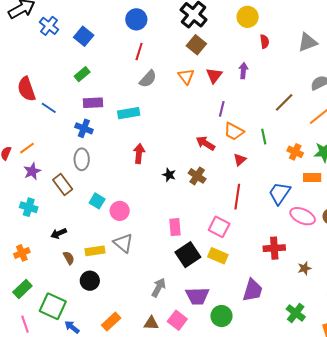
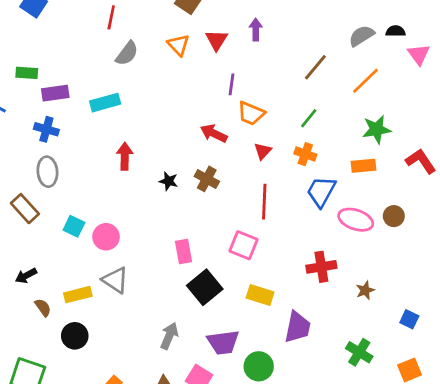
green rectangle: (82, 74) -> (27, 73), moved, turned 49
green line: (264, 137) -> (309, 118), moved, turned 56
orange cross: (295, 152) -> (305, 154), moved
yellow rectangle: (218, 256) -> (260, 295), moved

